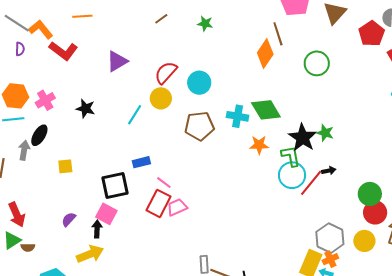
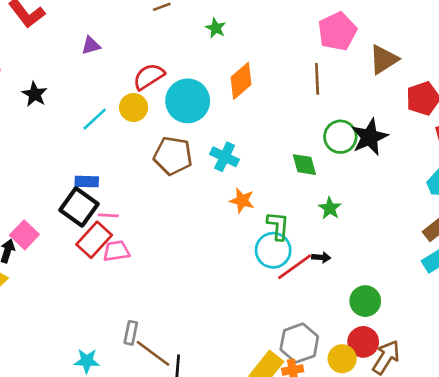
brown line: (278, 34) -> (317, 79), moved
orange diamond: (265, 54) -> (241, 81), moved
purple triangle: (117, 61) -> (91, 45), size x0.7
green circle: (317, 63) -> (340, 137), moved
cyan circle: (199, 83) -> (188, 101), size x1.4
green diamond: (266, 110) -> (304, 165), moved, size x0.7
black star: (303, 138) -> (370, 137), moved
pink line: (164, 183) -> (108, 215), turned -49
black square: (115, 186) -> (79, 207), moved, turned 32
red circle: (375, 212) -> (363, 342), moved

